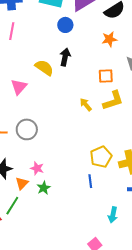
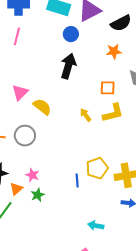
black arrow: (65, 57) -> (68, 66), size x1.4
yellow semicircle: (44, 68) -> (42, 107), moved
blue line: (90, 181) -> (77, 180), moved
cyan arrow: (113, 215) -> (96, 226), moved, turned 84

